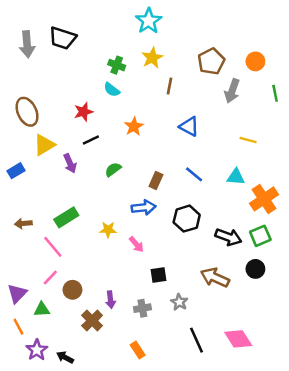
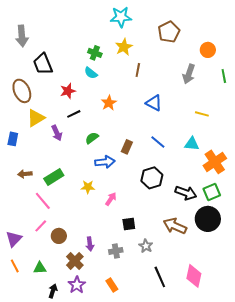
cyan star: (149, 21) -> (121, 17), turned 30
black trapezoid: (63, 38) -> (43, 64), moved, turned 50
brown pentagon: (211, 61) -> (169, 32), moved
blue rectangle: (16, 171) -> (13, 139), turned -48
blue arrow: (144, 208) -> (105, 162), moved
brown arrow: (23, 223) -> (25, 174), moved
pink arrow: (136, 244) -> (111, 199), turned -104
black circle: (255, 269) -> (208, 219), size x1.6
green triangle: (42, 309) -> (40, 268), moved
pink diamond: (238, 339) -> (194, 276), turned 45
purple star: (37, 350) -> (77, 285), moved
black arrow: (65, 357) -> (53, 291), turned 80

